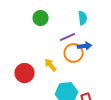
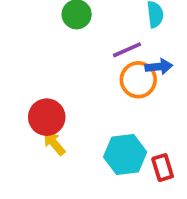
yellow arrow: (51, 65) -> (54, 143), moved

